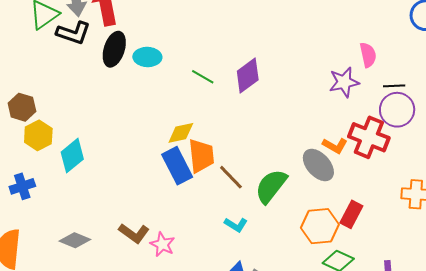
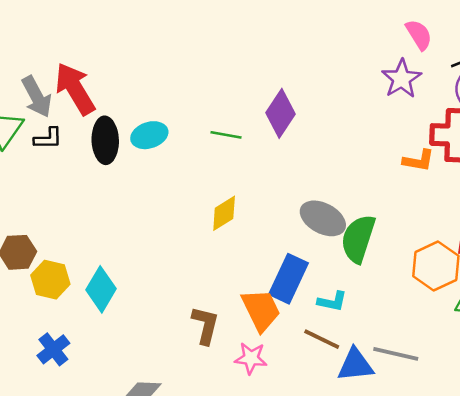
black L-shape: (73, 33) -> (48, 138), size x0.7
orange trapezoid: (201, 156) -> (261, 310), moved
gray ellipse: (318, 165) -> (323, 218), moved
blue rectangle: (177, 166) -> (288, 279), moved, turned 72
brown line: (231, 177) -> (322, 339), moved
brown L-shape: (134, 233) -> (205, 325), moved, turned -92

